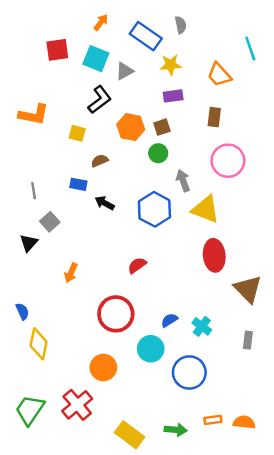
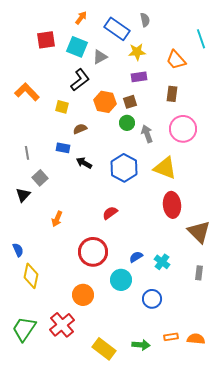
orange L-shape: (34, 115) -> (27, 92), turned -145
gray arrow: (183, 181) -> (147, 134), moved
blue circle: (189, 372) -> (152, 299), size x0.7

